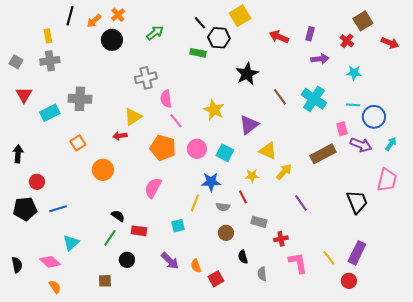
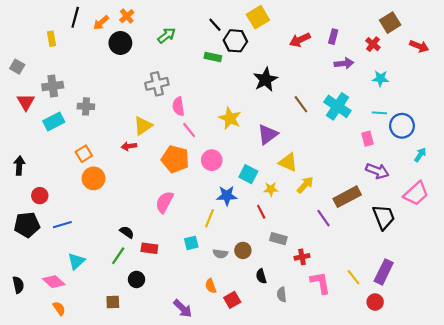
red arrow: (279, 37) -> (300, 40), turned -48
gray cross: (50, 61) -> (53, 86), moved
gray cross: (80, 99) -> (86, 106), size x0.7
purple arrow: (361, 145) -> (377, 171), moved
cyan square: (225, 153) -> (248, 174), moved
brown rectangle: (323, 154) -> (347, 197), moved
orange circle: (103, 170) -> (94, 178), moved
pink trapezoid: (387, 180) -> (416, 193), turned 35
gray semicircle: (223, 207) -> (220, 254), moved
purple arrow: (170, 261) -> (183, 308), moved

